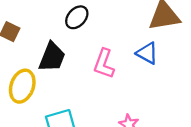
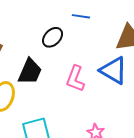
blue triangle: (147, 53) -> (114, 70), size x1.4

